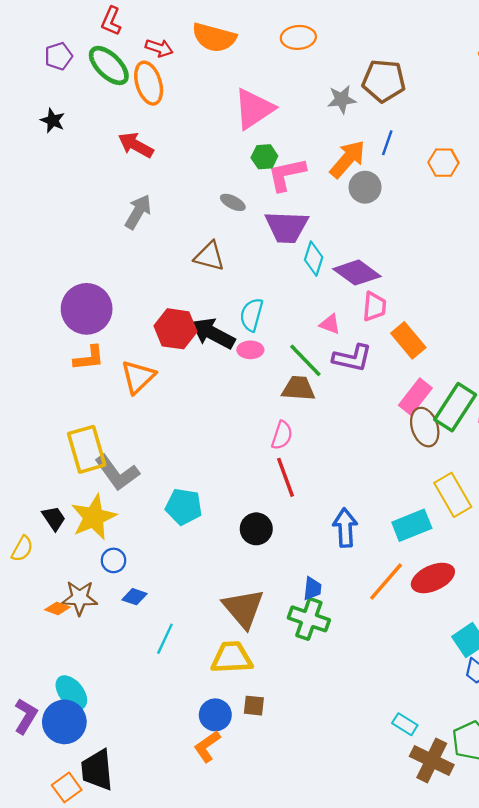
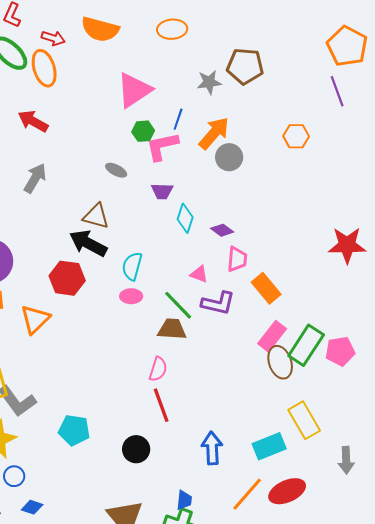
blue line: (387, 143) -> (178, 119), moved
purple trapezoid: (287, 227) -> (162, 191), size x0.6
purple diamond: (357, 273) -> (222, 230), size x0.6
black arrow: (213, 333) -> (88, 243), moved

